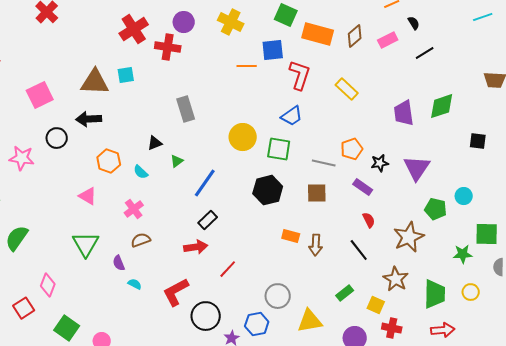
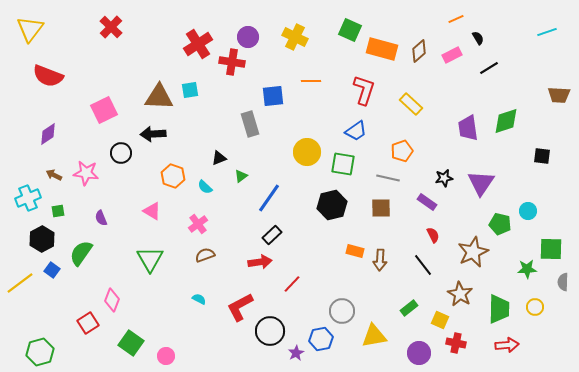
blue square: (273, 50) -> (273, 96), moved
orange pentagon: (352, 149) -> (402, 151), moved
purple semicircle: (119, 263) -> (101, 218), moved

